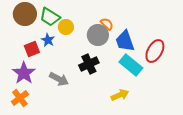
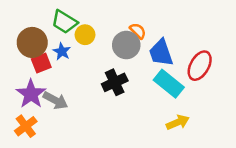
brown circle: (25, 14) -> (32, 42), moved
gray arrow: (59, 79) -> (55, 100), moved
yellow arrow: (120, 95) -> (178, 122), moved

